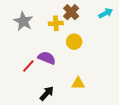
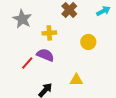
yellow cross: (56, 23) -> (49, 33), moved
yellow circle: (74, 42) -> (88, 42), moved

